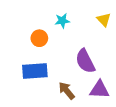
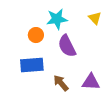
cyan star: (62, 21) -> (57, 19), size x1.5
purple semicircle: (85, 61) -> (67, 46), moved

